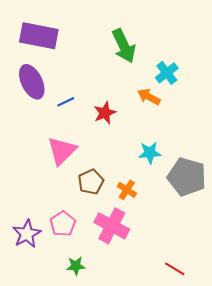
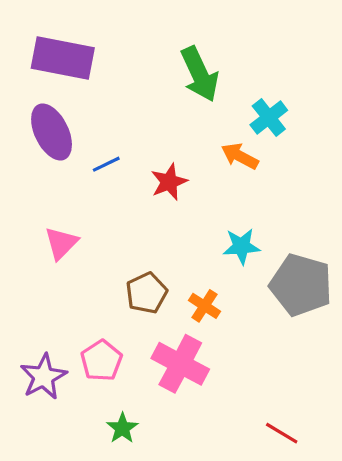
pink triangle: (62, 151) -> (61, 243), moved, size x0.7
green star: (76, 266) -> (122, 428), turned -30

